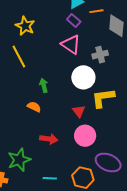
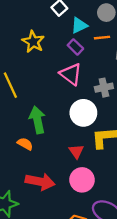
yellow star: (25, 26) -> (33, 42), moved
green arrow: (44, 85) -> (37, 120), size x1.6
red arrow: (49, 139) -> (40, 182), size x1.4

